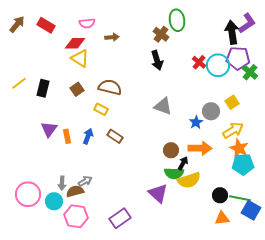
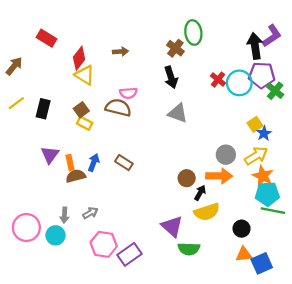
pink semicircle: (87, 23) -> (128, 93), moved
brown arrow: (17, 24) -> (14, 66), moved
red diamond: (75, 43) -> (79, 58), turned -50
gray triangle: (163, 106) -> (178, 113), moved
yellow rectangle: (101, 109) -> (85, 123), moved
gray circle: (211, 111) -> (226, 155), moved
blue star: (196, 122) -> (264, 133), moved
green semicircle: (174, 173) -> (189, 249), moved
brown semicircle: (75, 191) -> (76, 176), moved
green line: (240, 198) -> (273, 211), moved
blue square: (251, 210) -> (262, 263), moved, turned 36
pink hexagon: (76, 216) -> (104, 244), moved

